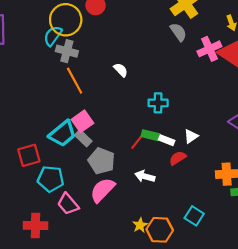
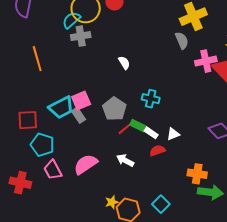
gray cross: (67, 51) -> (81, 36), turned -36
orange line: (75, 81) -> (37, 59), moved
gray pentagon: (101, 161) -> (114, 109), moved

